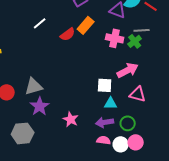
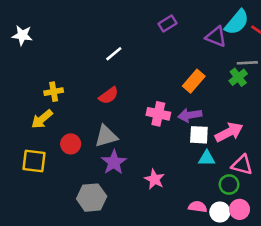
orange rectangle: (86, 25) -> (194, 81), moved
red semicircle: (68, 34) -> (109, 96), moved
pink cross: (115, 38) -> (158, 114), moved
pink arrow: (128, 70) -> (229, 132), moved
pink triangle: (138, 94) -> (242, 165), moved
purple arrow: (105, 122) -> (190, 115), moved

